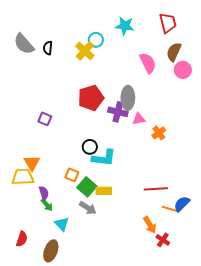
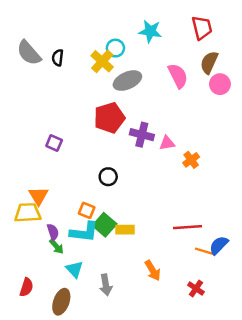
gray ellipse: (128, 98) -> (127, 81), moved, turned 65
cyan L-shape: (104, 158) -> (84, 232), moved
gray arrow: (88, 208) -> (106, 285), moved, turned 48
orange arrow: (150, 225) -> (153, 270), moved

